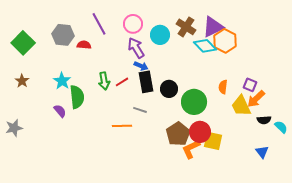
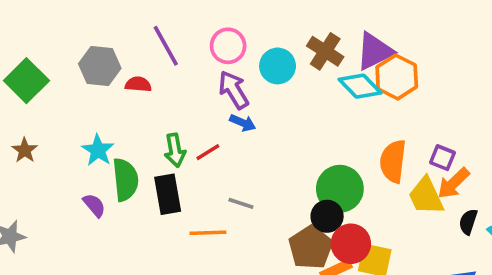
black rectangle: (146, 82) -> (168, 194), moved
orange semicircle: (223, 87) -> (393, 161), size x1.6
black circle: (169, 89) -> (327, 216), moved
black semicircle: (264, 120) -> (468, 222), turned 112

